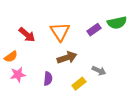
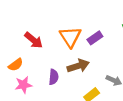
purple rectangle: (94, 30) -> (95, 38), moved
purple semicircle: (48, 79) -> (54, 77), moved

